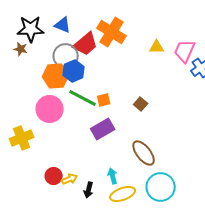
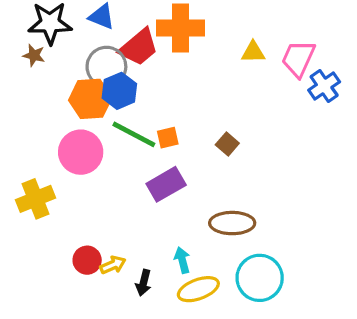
orange cross: (112, 32) -> (181, 28), turned -32
brown ellipse: (144, 153) -> (232, 223), turned -52

